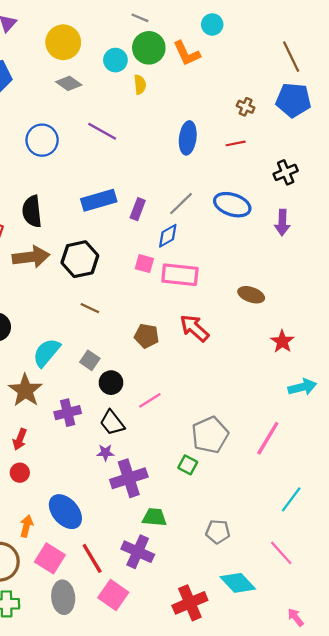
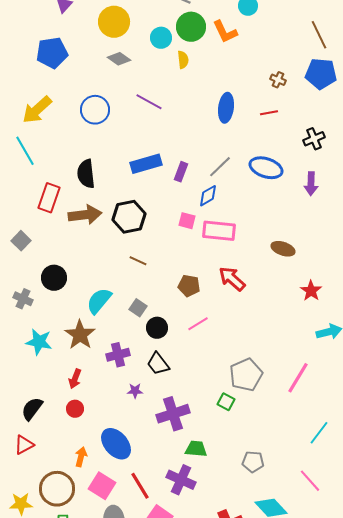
pink line: (150, 400) -> (198, 324), moved
purple star: (105, 453) -> (135, 391), moved

